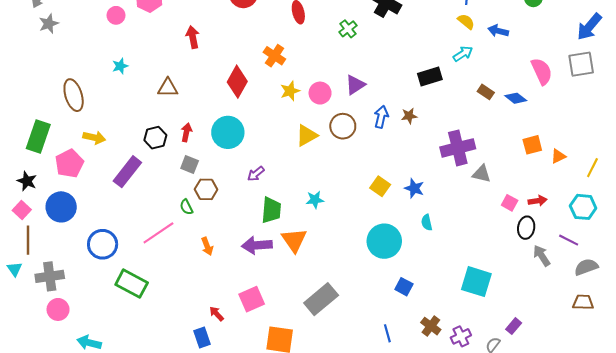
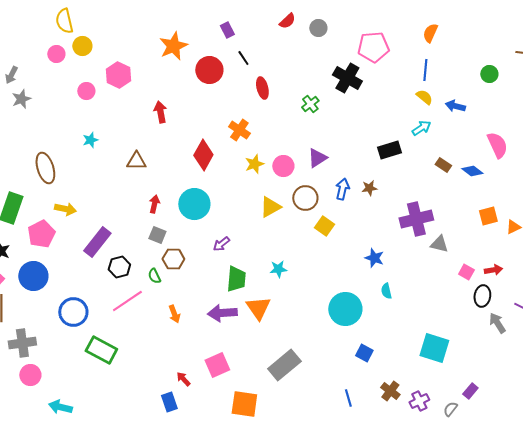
black hexagon: (155, 138) -> (119, 267), moved
yellow square: (380, 186) -> (324, 226), moved

